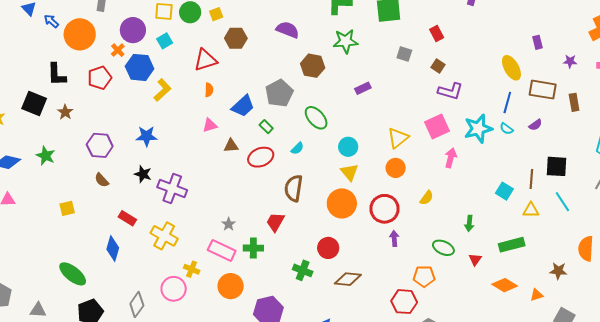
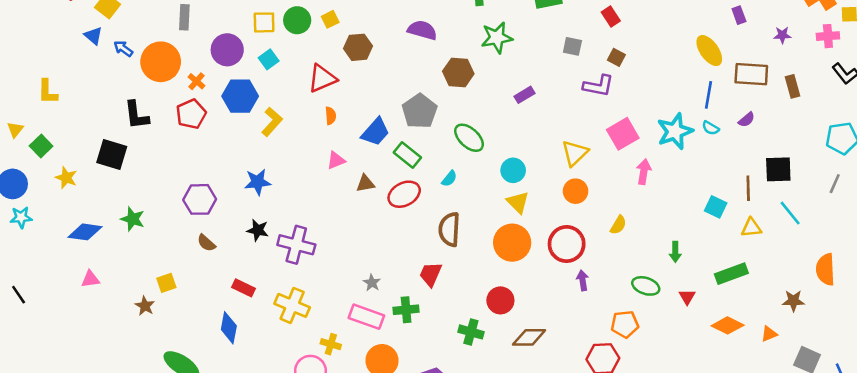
orange cross: (118, 50) -> (196, 81), moved
purple L-shape: (450, 91) -> (598, 86), moved
brown star: (65, 112) -> (145, 306), moved
green rectangle: (266, 127) -> (407, 155), size x1.5

